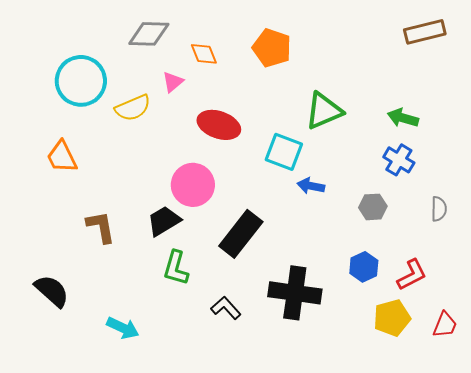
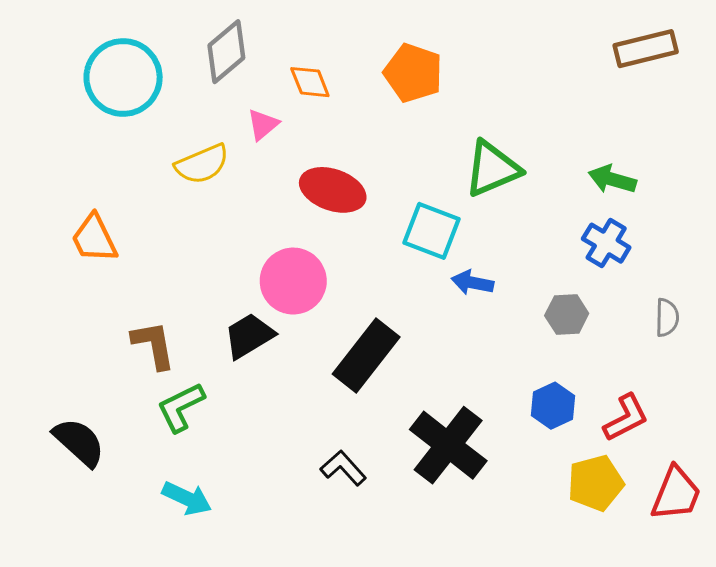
gray diamond: (149, 34) -> (226, 52), turned -42
cyan circle: (81, 81) -> (123, 77), moved
green L-shape: (176, 268) -> (181, 407), moved, turned 48
black cross: (295, 293) -> (448, 445), turned 30
red trapezoid: (445, 325) -> (676, 494), size x1.4

